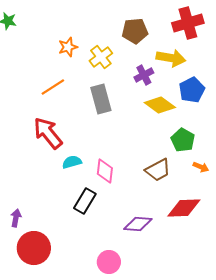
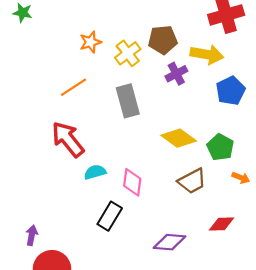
brown pentagon: (135, 31) -> (163, 40), moved
yellow diamond: (160, 105) -> (179, 138), moved
red diamond: (184, 208) -> (222, 224), size x0.7

